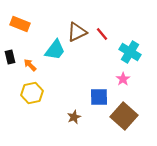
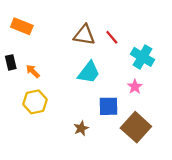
brown triangle: (77, 32) -> (84, 35), turned 35
cyan trapezoid: (55, 50) -> (89, 72), moved

